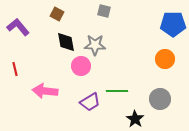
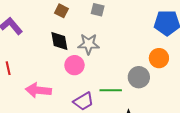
brown square: (57, 14) -> (61, 11), moved
gray circle: (160, 99) -> (139, 77), moved

